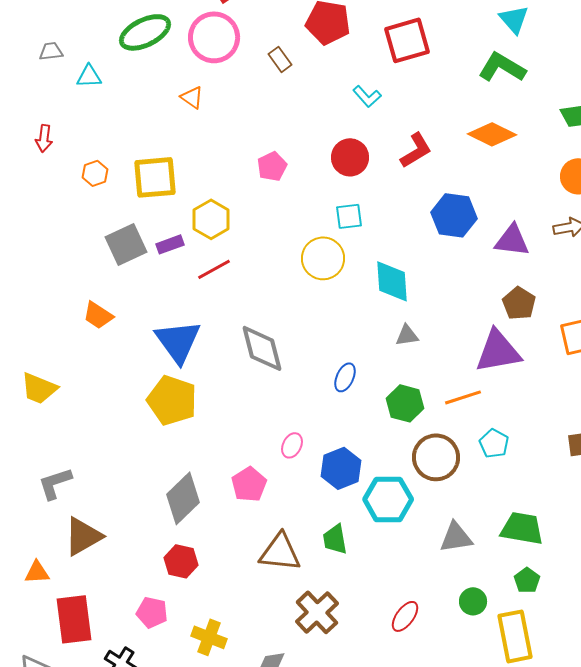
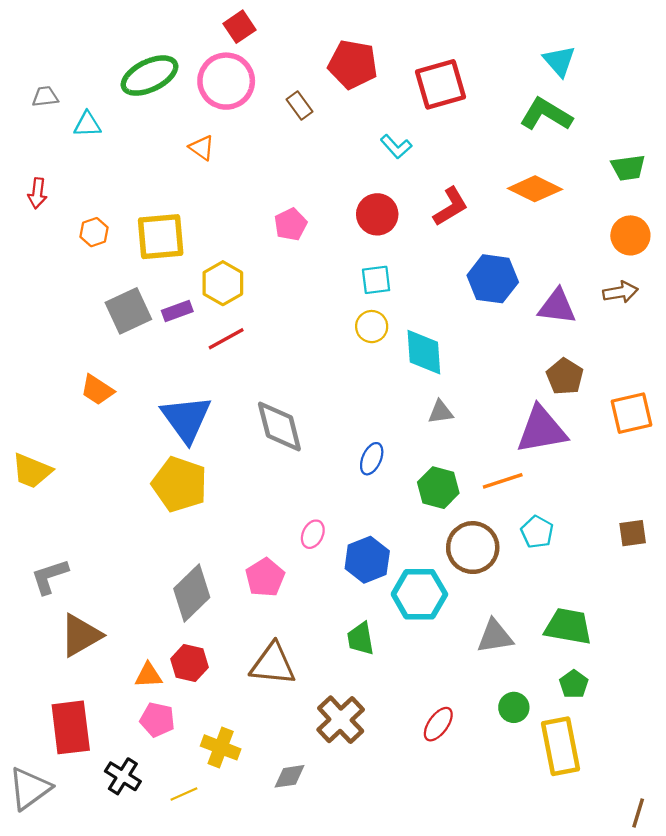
yellow circle: (323, 258) -> (372, 327), moved, size x0.7
brown triangle: (280, 552) -> (273, 664), moved
orange triangle: (37, 572) -> (148, 675), moved

